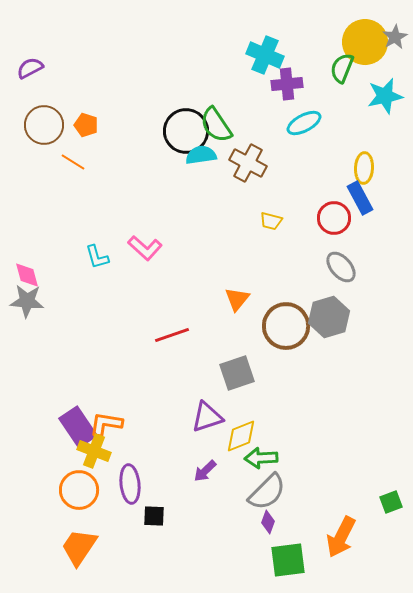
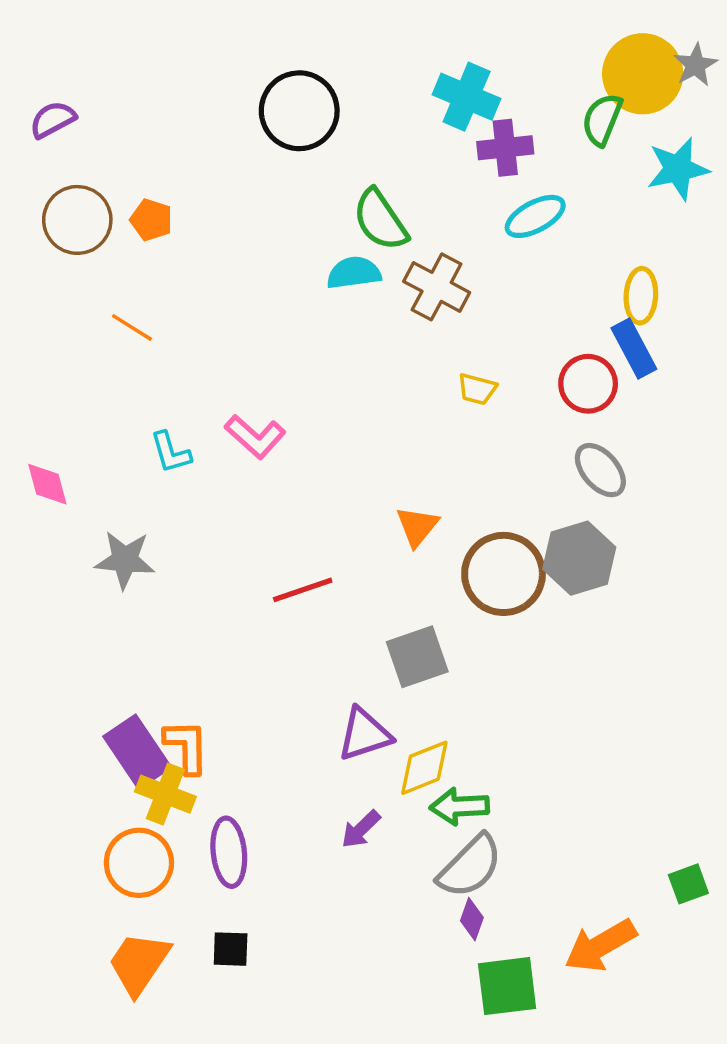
black circle: (186, 131) -> (299, 111), moved
orange line: (73, 162) -> (132, 327), moved
gray star: (27, 301) -> (125, 560), moved
orange L-shape: (106, 424) -> (186, 747), turned 80
black square: (154, 516) -> (231, 949), moved
orange arrow: (341, 537) -> (600, 946), turned 33

